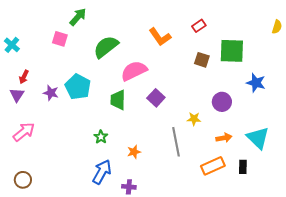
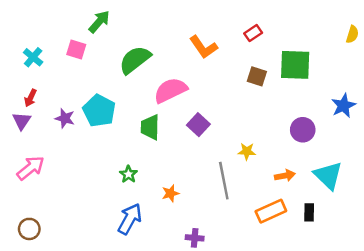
cyan cross: (12, 45) -> (33, 57), moved
blue star: (256, 83) -> (343, 106), moved, turned 30
purple circle: (222, 102) -> (303, 130), moved
purple cross: (129, 187) -> (195, 238), moved

